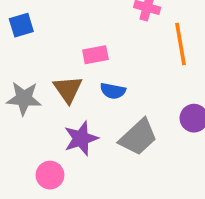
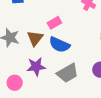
pink rectangle: (95, 55) -> (54, 23), turned -32
blue semicircle: (113, 91) -> (59, 45), size x1.5

